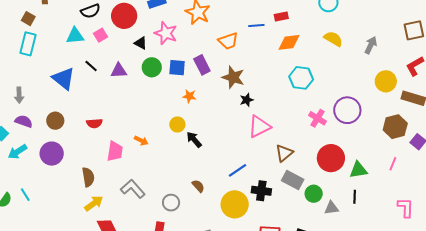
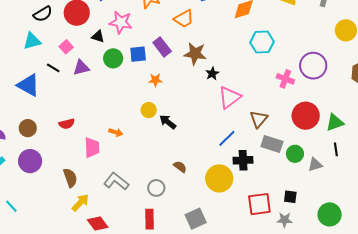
pink square: (100, 35) -> (66, 47), moved
blue line: (237, 170) -> (227, 138), moved

